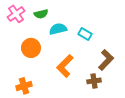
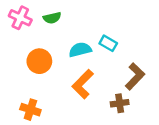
pink cross: (16, 14) -> (20, 18), turned -30
cyan semicircle: (58, 29) -> (80, 50), moved
orange cross: (24, 86) -> (30, 110), turned 35

